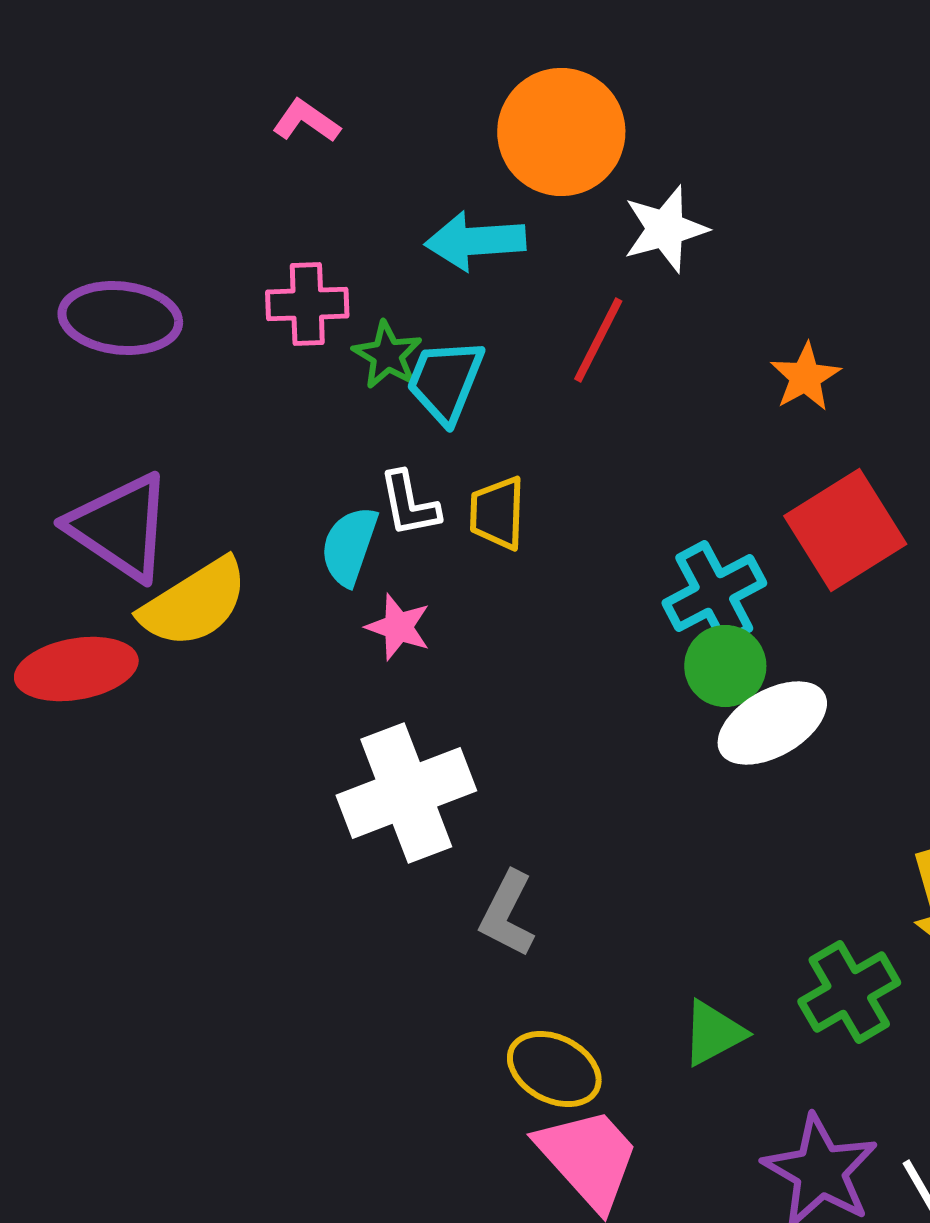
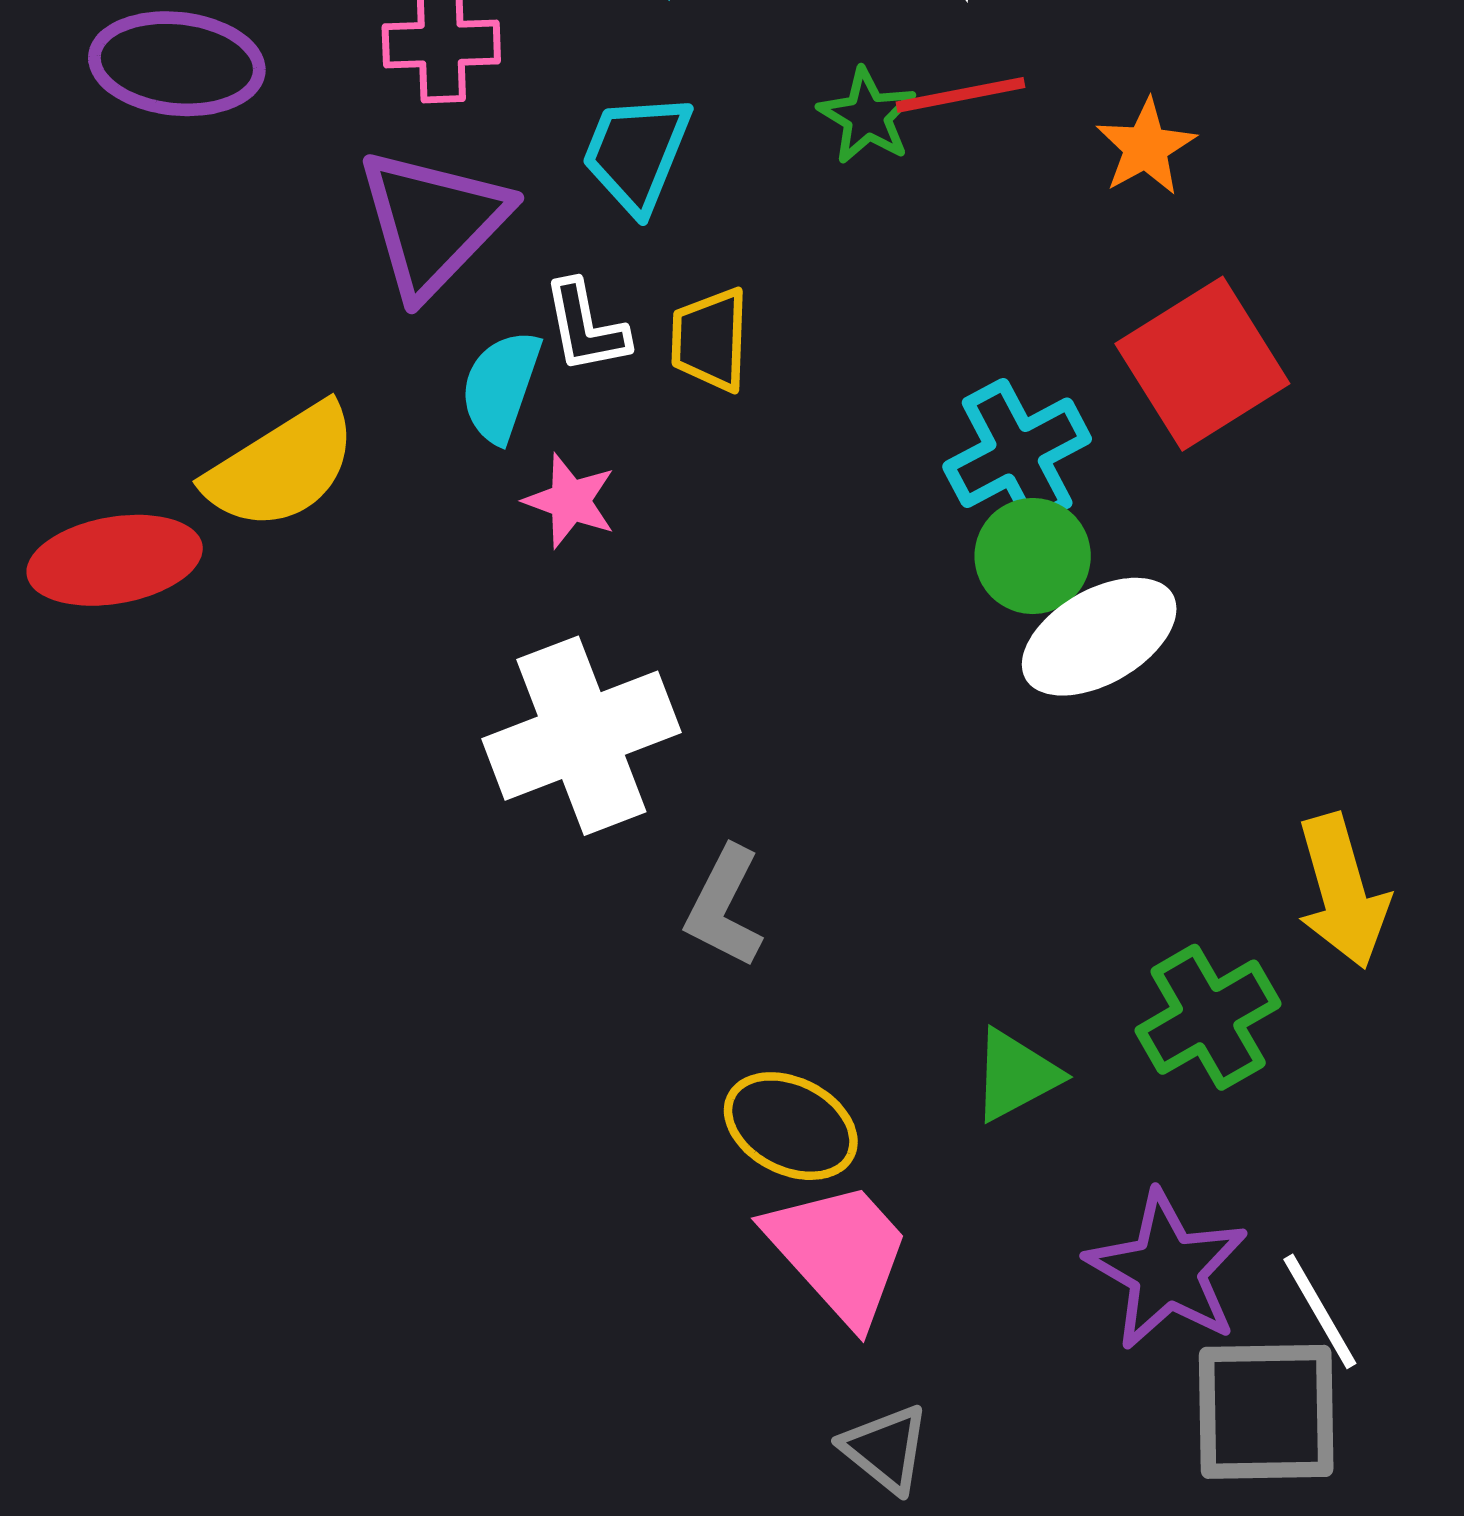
red line: (598, 340) -> (961, 95), moved, turned 52
green star: (387, 355) -> (867, 116), moved
purple triangle: (120, 527) -> (433, 222), moved, turned 40

